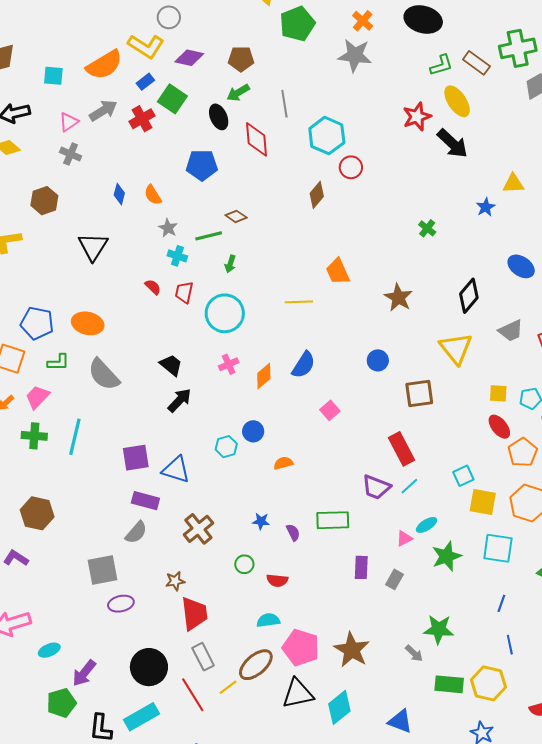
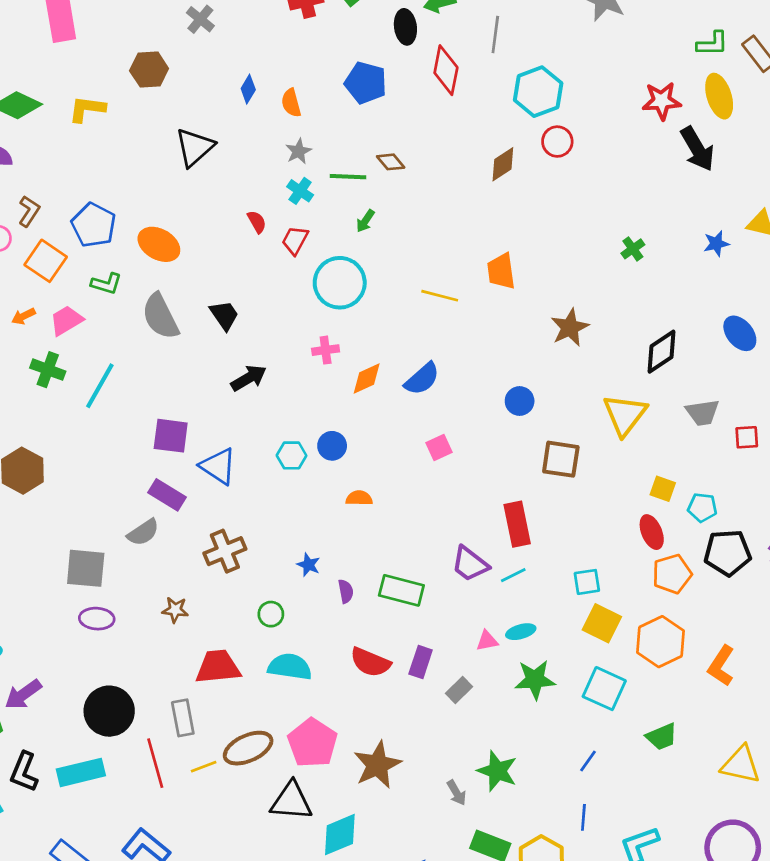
black trapezoid: (171, 365) -> (224, 315), moved
red semicircle: (277, 580) -> (370, 662), moved, size x1.4
red trapezoid: (194, 613) -> (218, 667), moved, turned -105
cyan semicircle: (268, 620) -> (290, 667), moved, size x1.4

